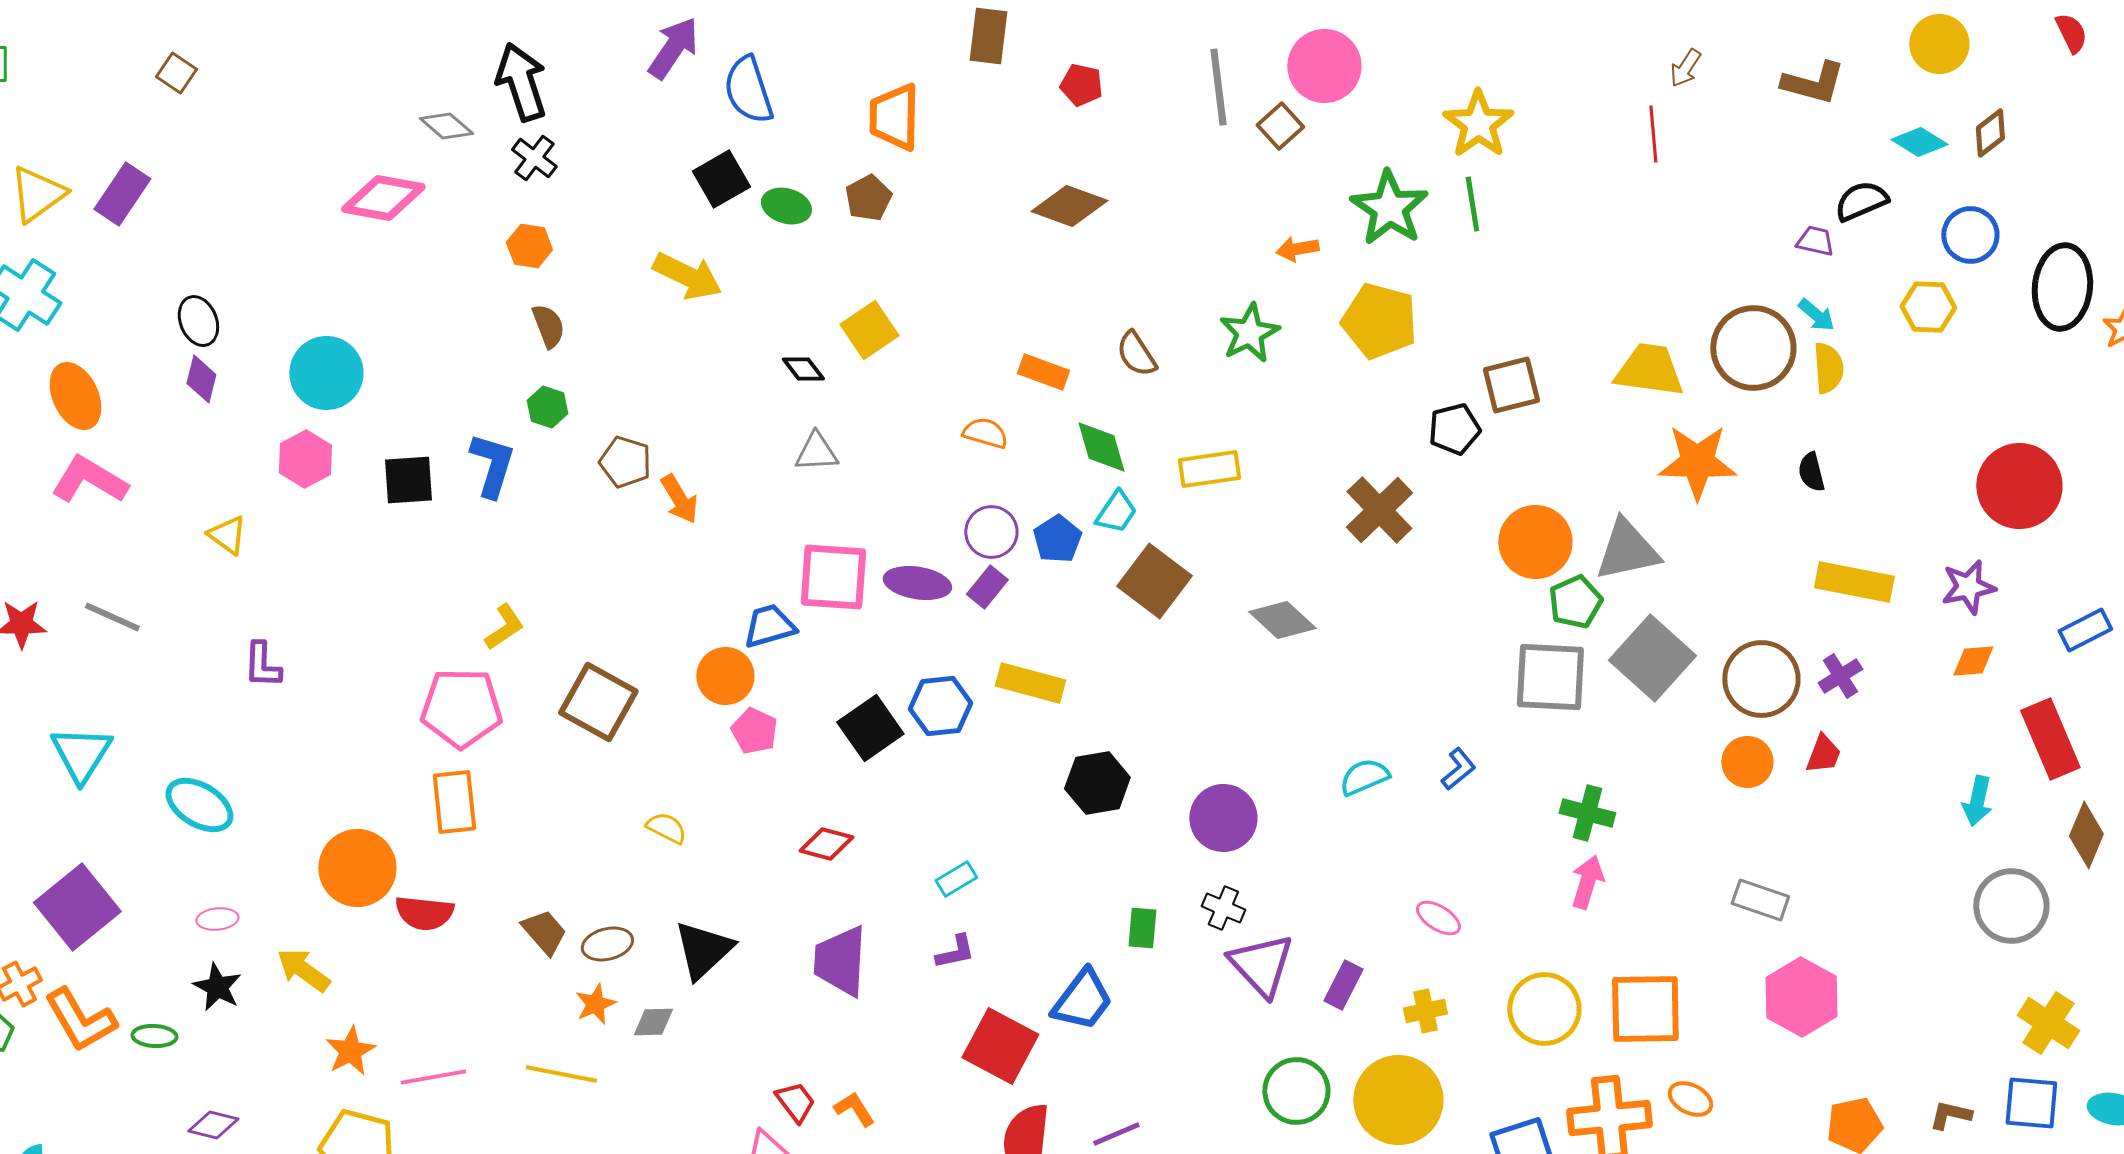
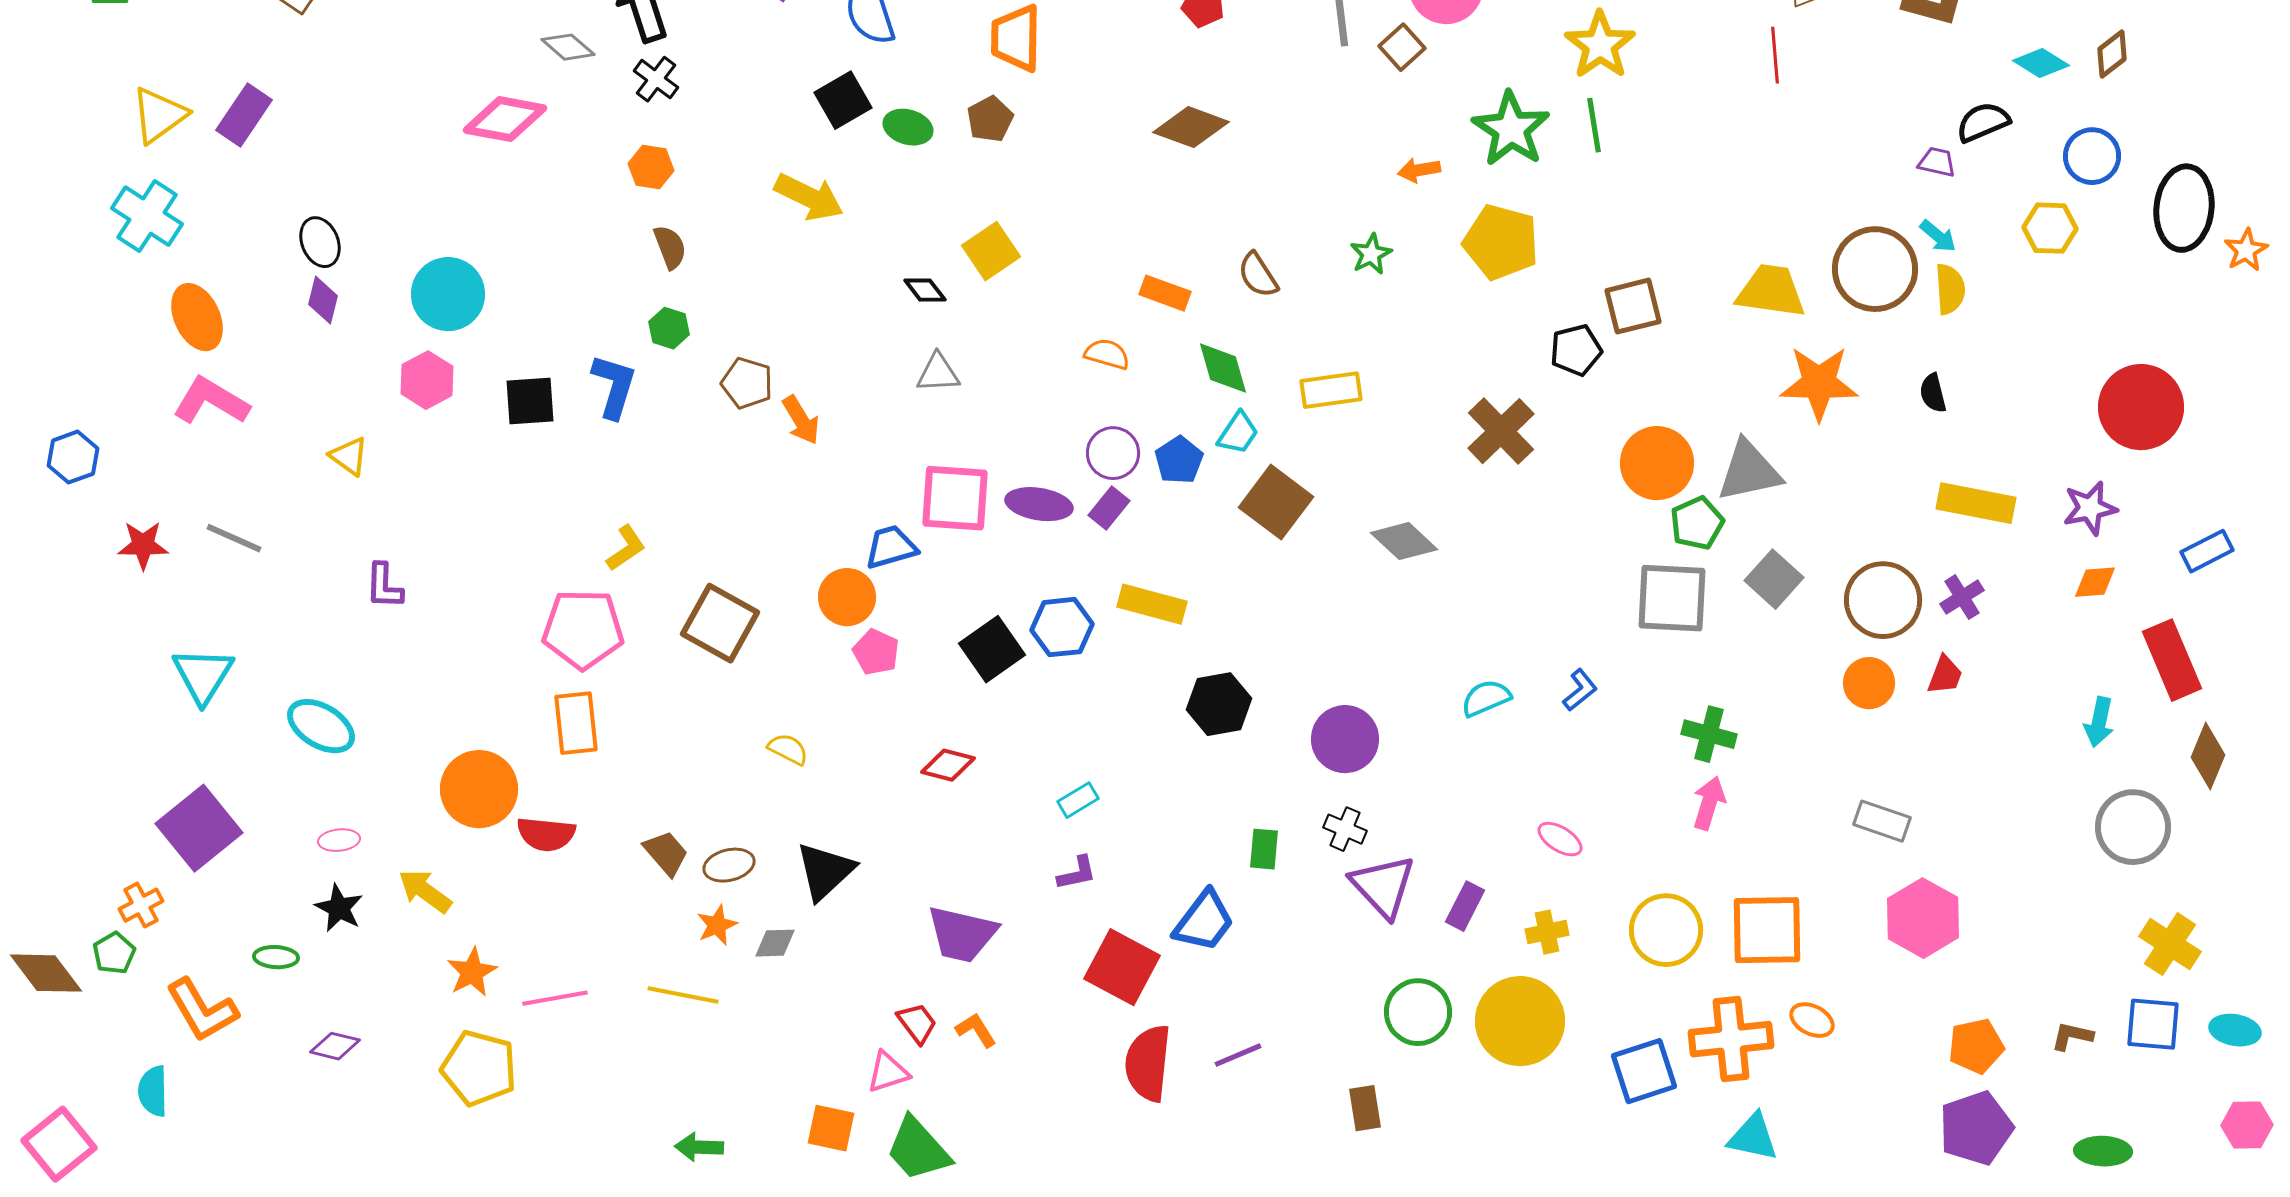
green star: (1249, 333) -> (1371, 254), size x0.7
gray square: (1652, 658) -> (1774, 579), size x0.7
purple trapezoid: (840, 961) -> (962, 934), moved, turned -80
orange L-shape: (80, 1020) -> (202, 1010), moved

